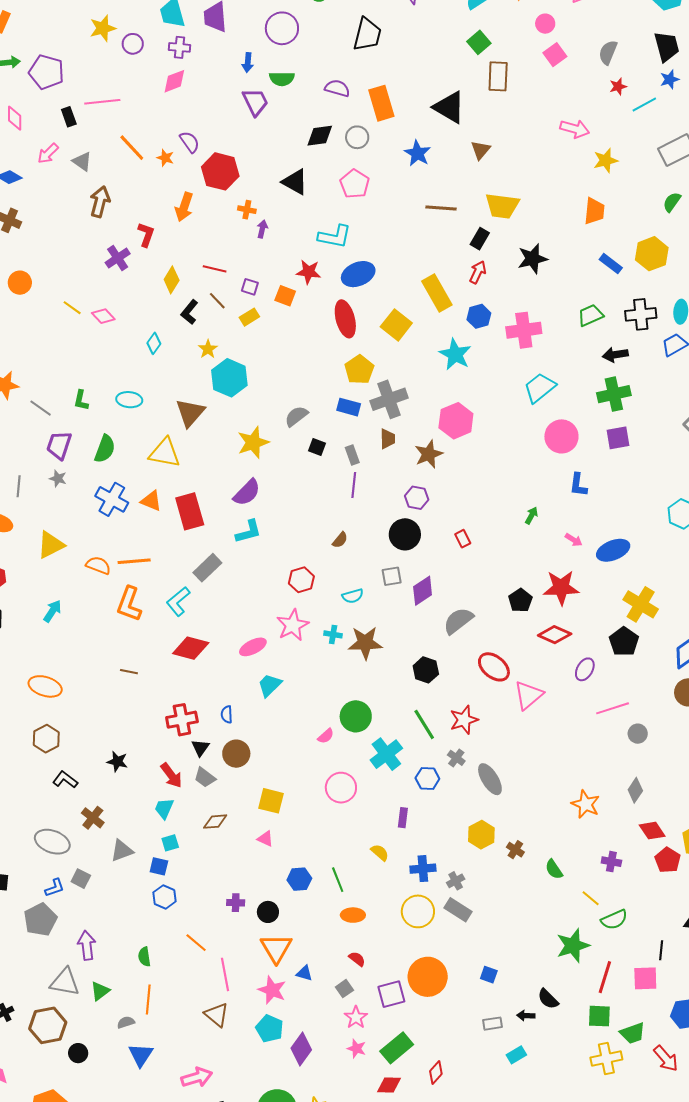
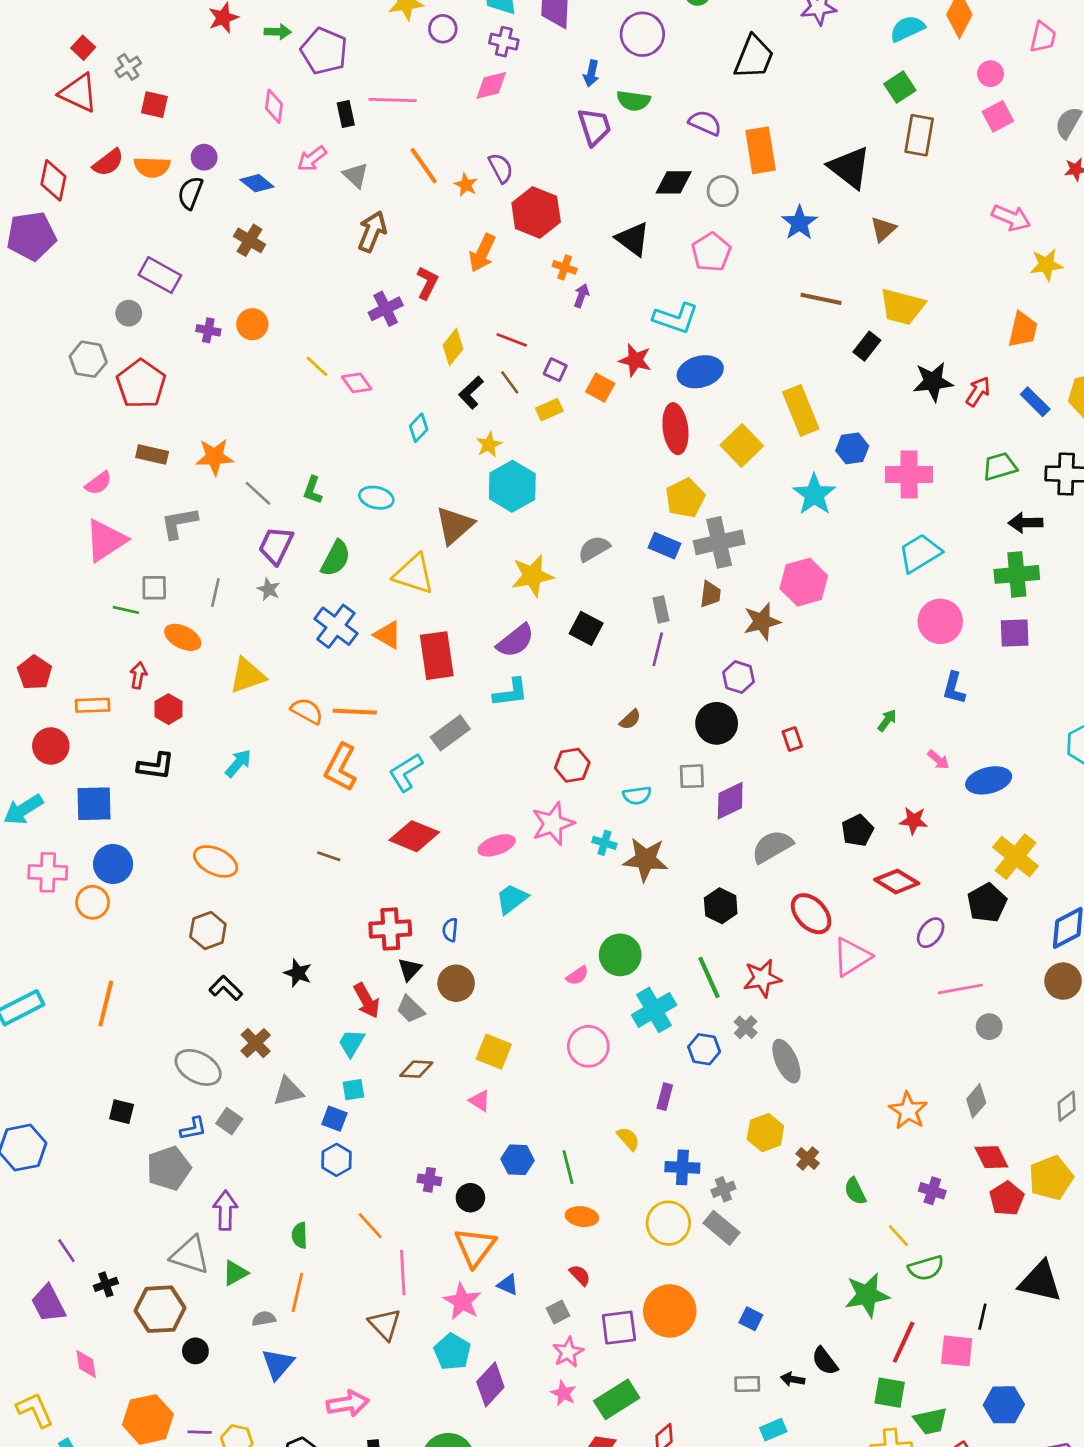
red arrow: (478, 272) -> (978, 392), moved
black square: (317, 447) -> (586, 628), moved, size x1.4
red star: (561, 588) -> (914, 821), size x0.6

